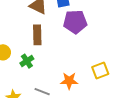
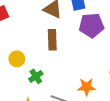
green cross: (27, 61) -> (36, 76), moved

